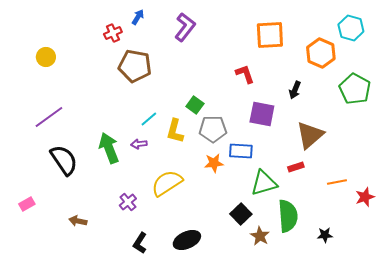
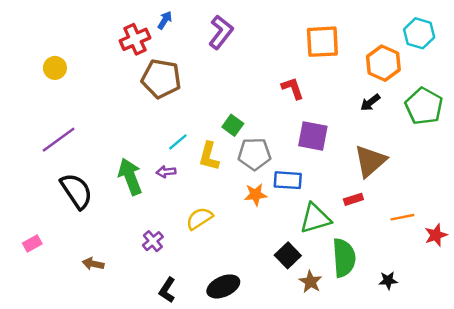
red cross: (113, 33) -> (135, 39), size x1.4
black arrow: (295, 90) -> (370, 103), moved, turned 30
yellow semicircle: (167, 183) -> (199, 218), size x0.7

